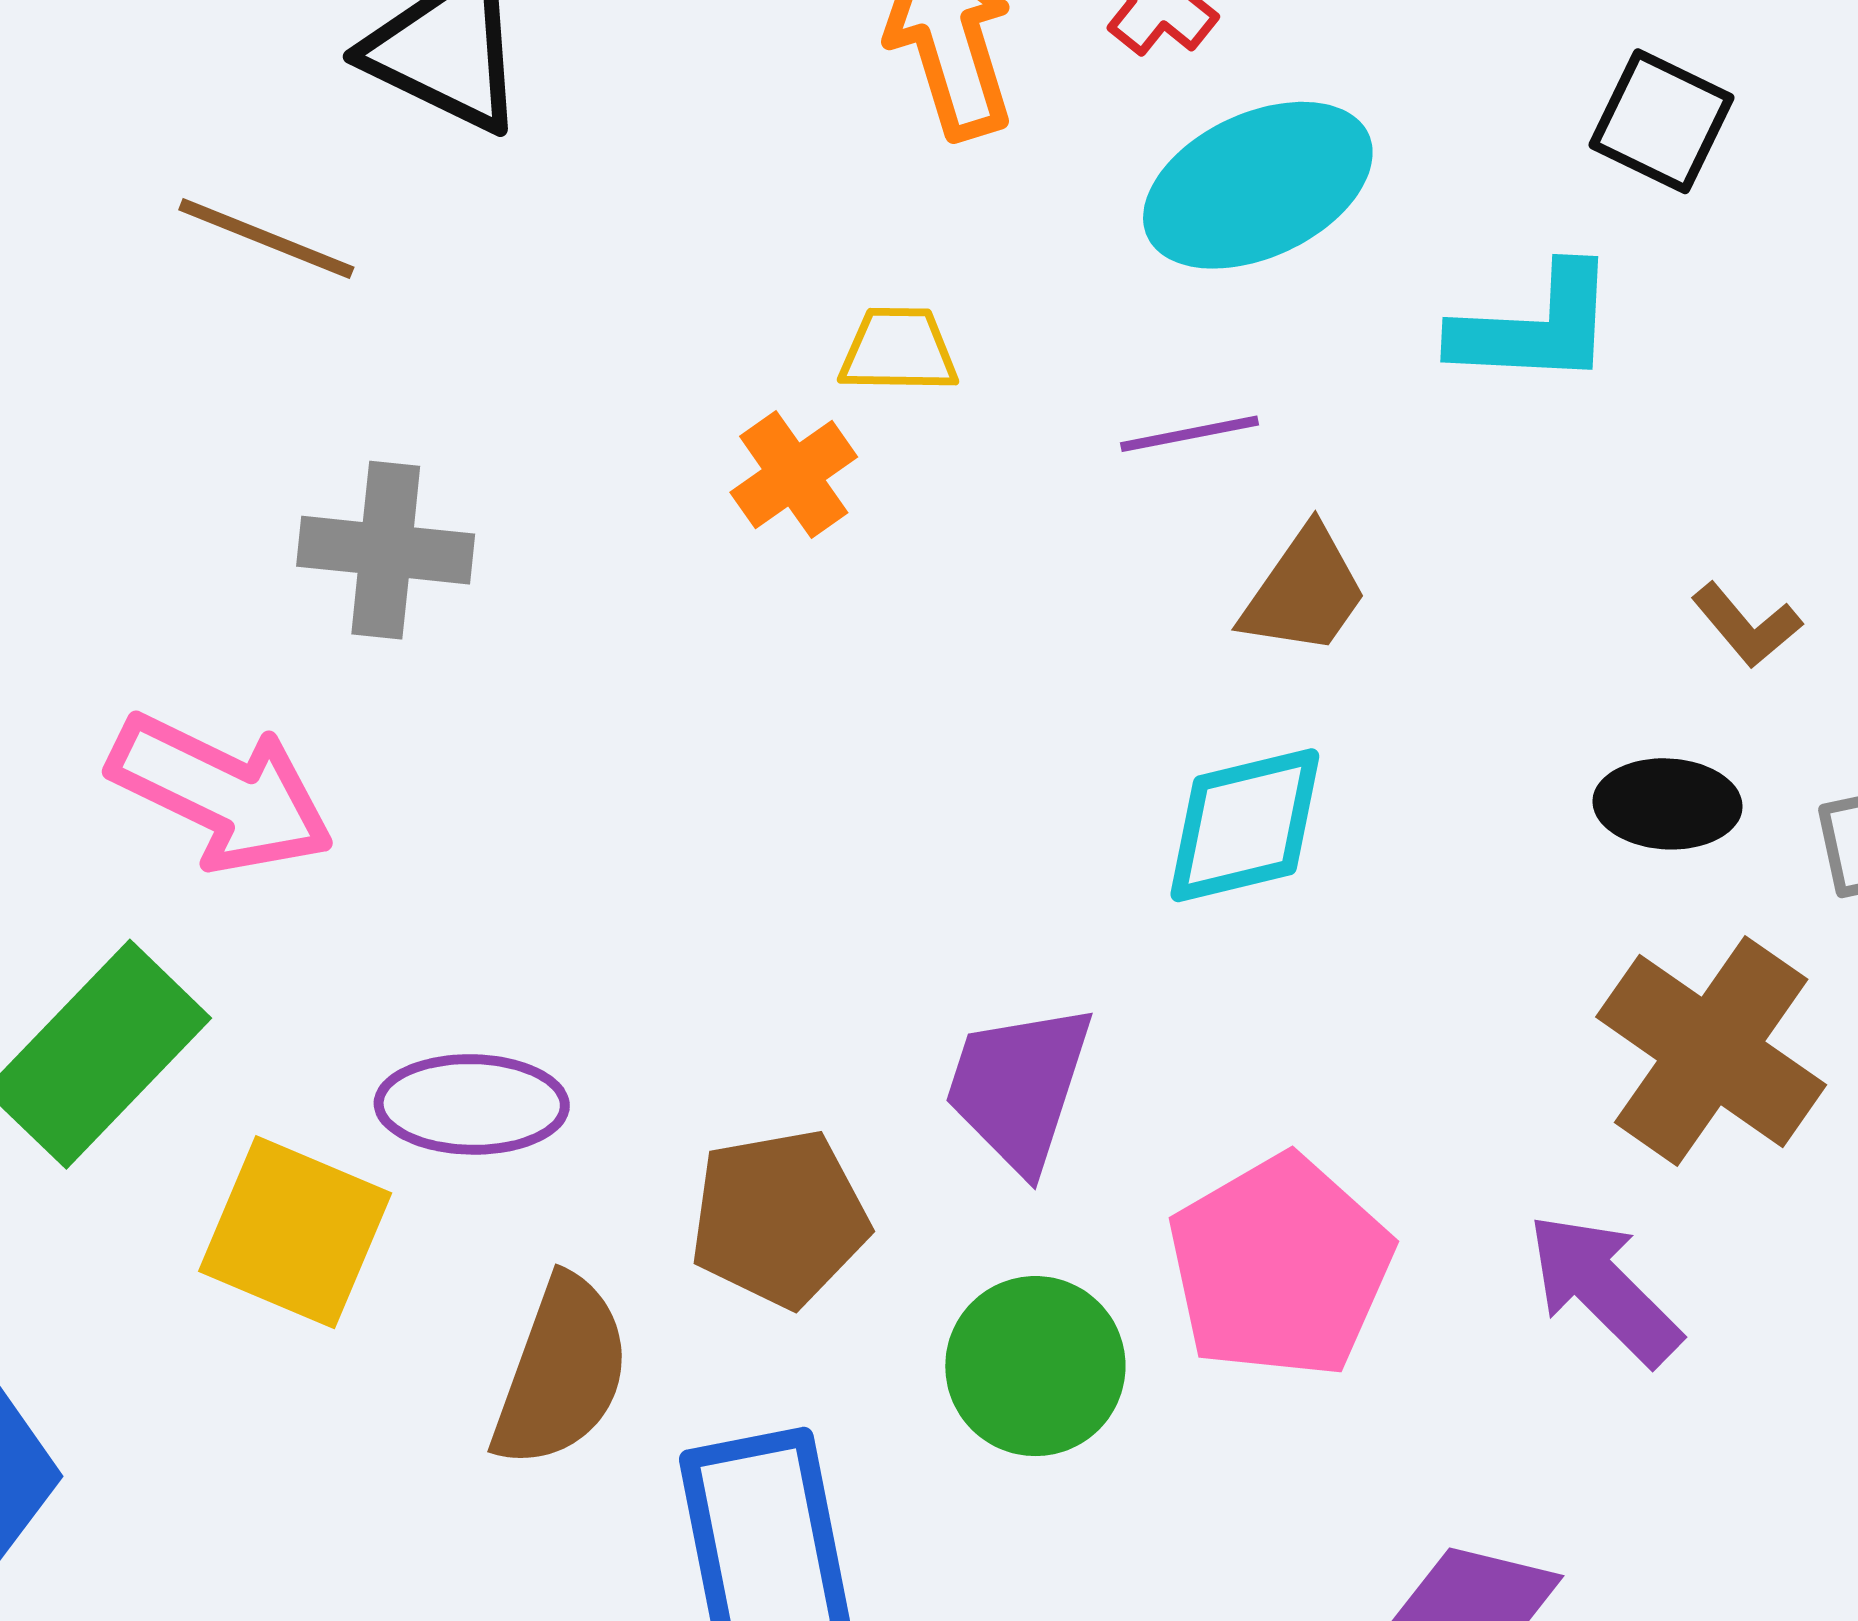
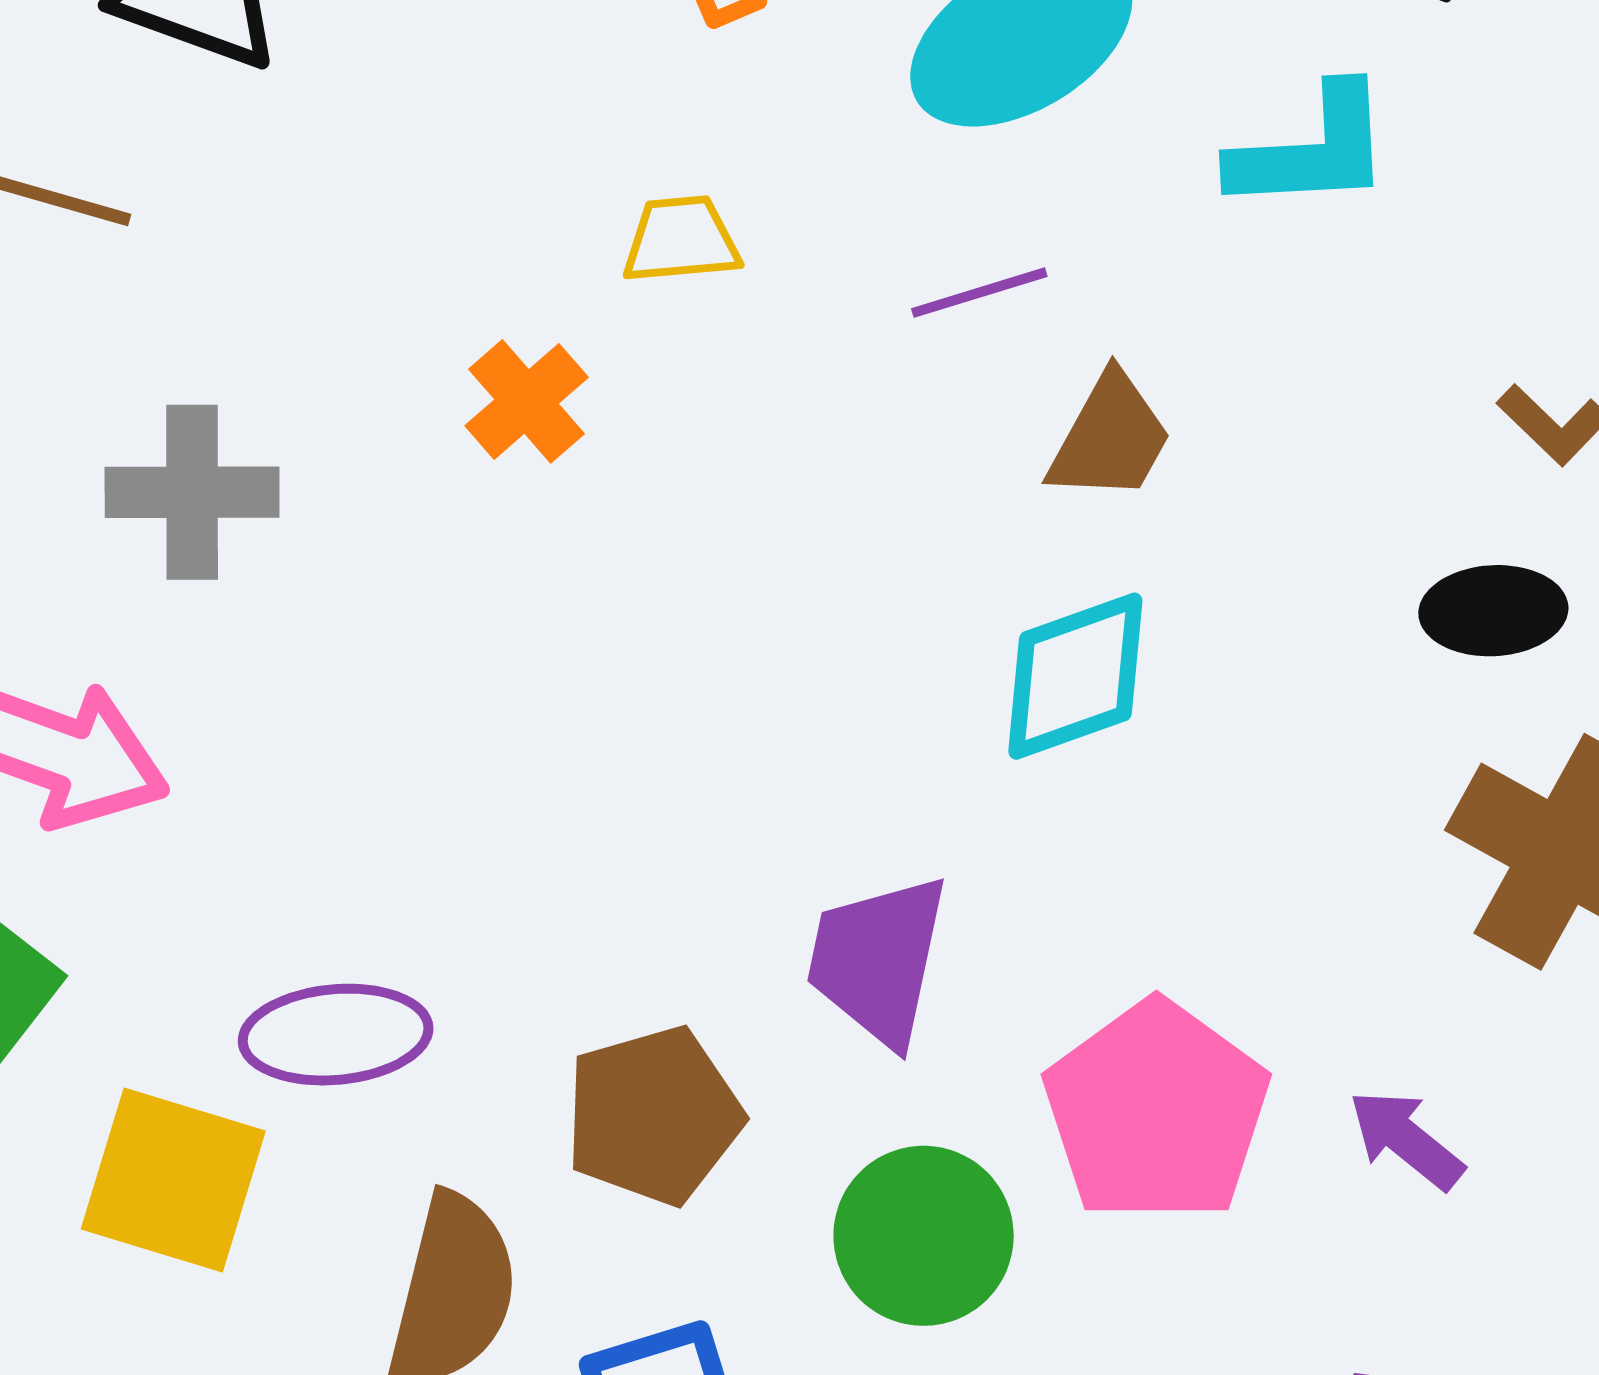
orange cross: (794, 475) -> (527, 401), moved
purple arrow: (1604, 1289) -> (1406, 1139), moved, size x0.7

